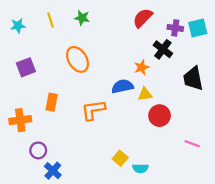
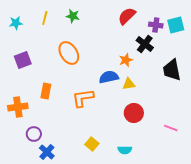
yellow line: (51, 20) -> (45, 18), turned 32
red circle: (160, 116) -> (134, 113), moved
yellow square: (120, 158) -> (92, 144), moved

